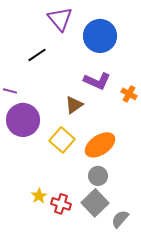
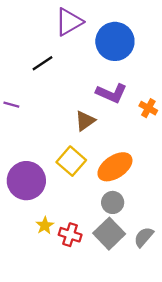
purple triangle: (60, 19) -> (69, 22), turned 40
purple circle: (23, 120) -> (26, 181), moved
gray semicircle: (120, 219) -> (144, 237), moved

